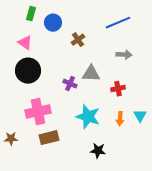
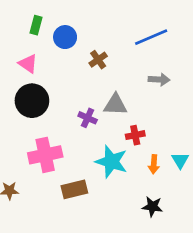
red cross: (118, 89) -> (135, 135), moved
brown rectangle: (49, 138) -> (74, 189), moved
black star: (98, 151) -> (152, 207), moved

